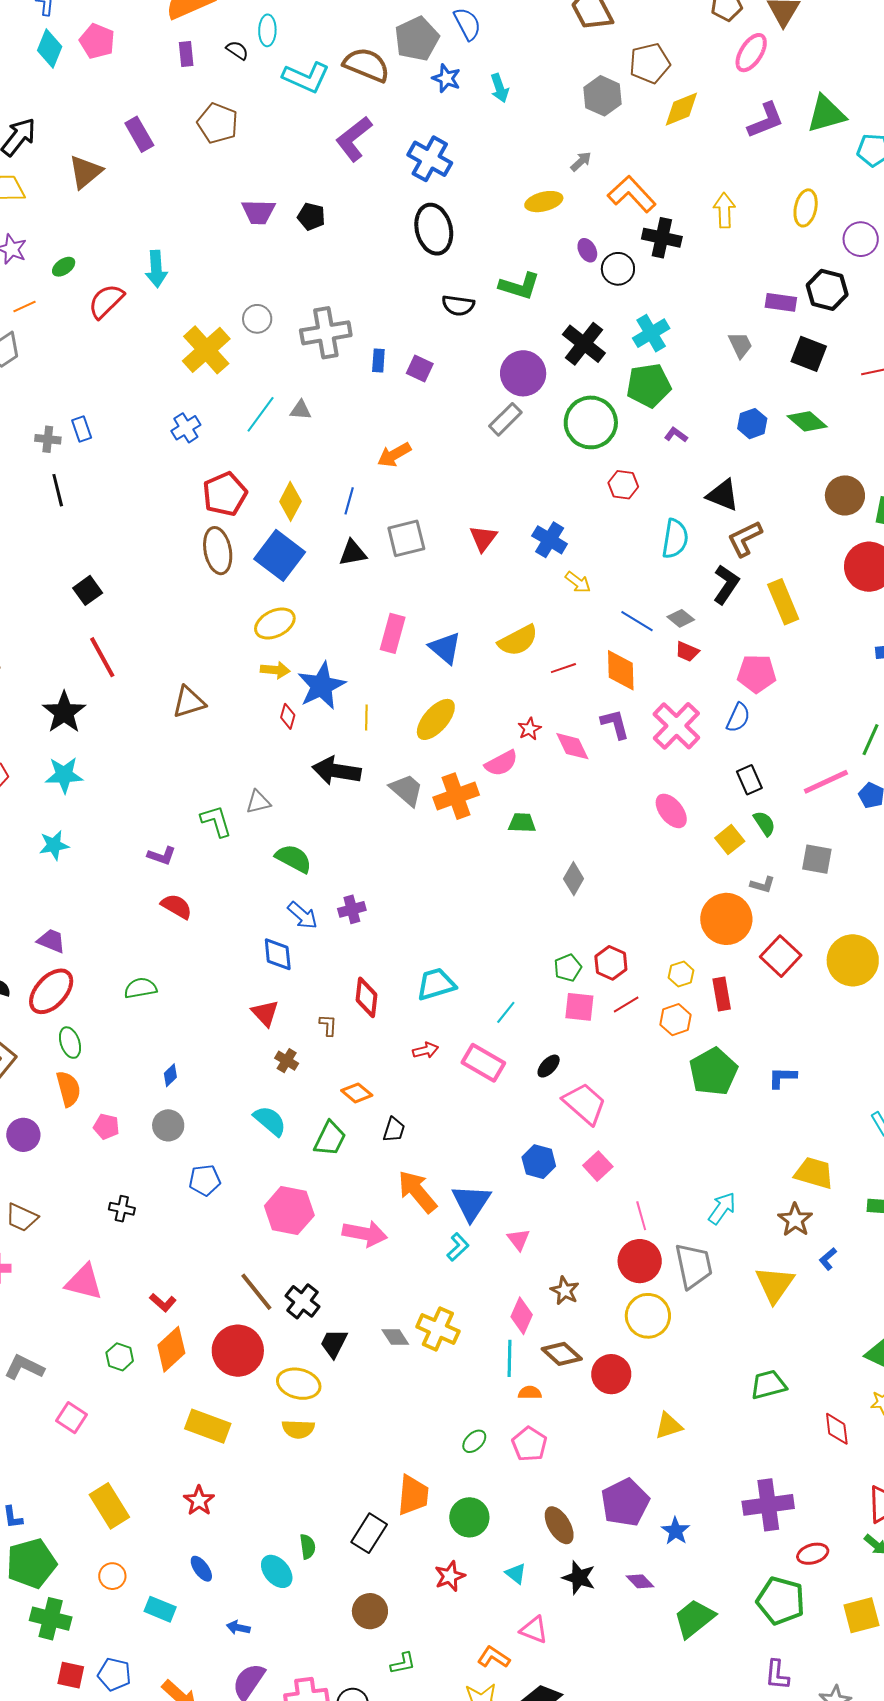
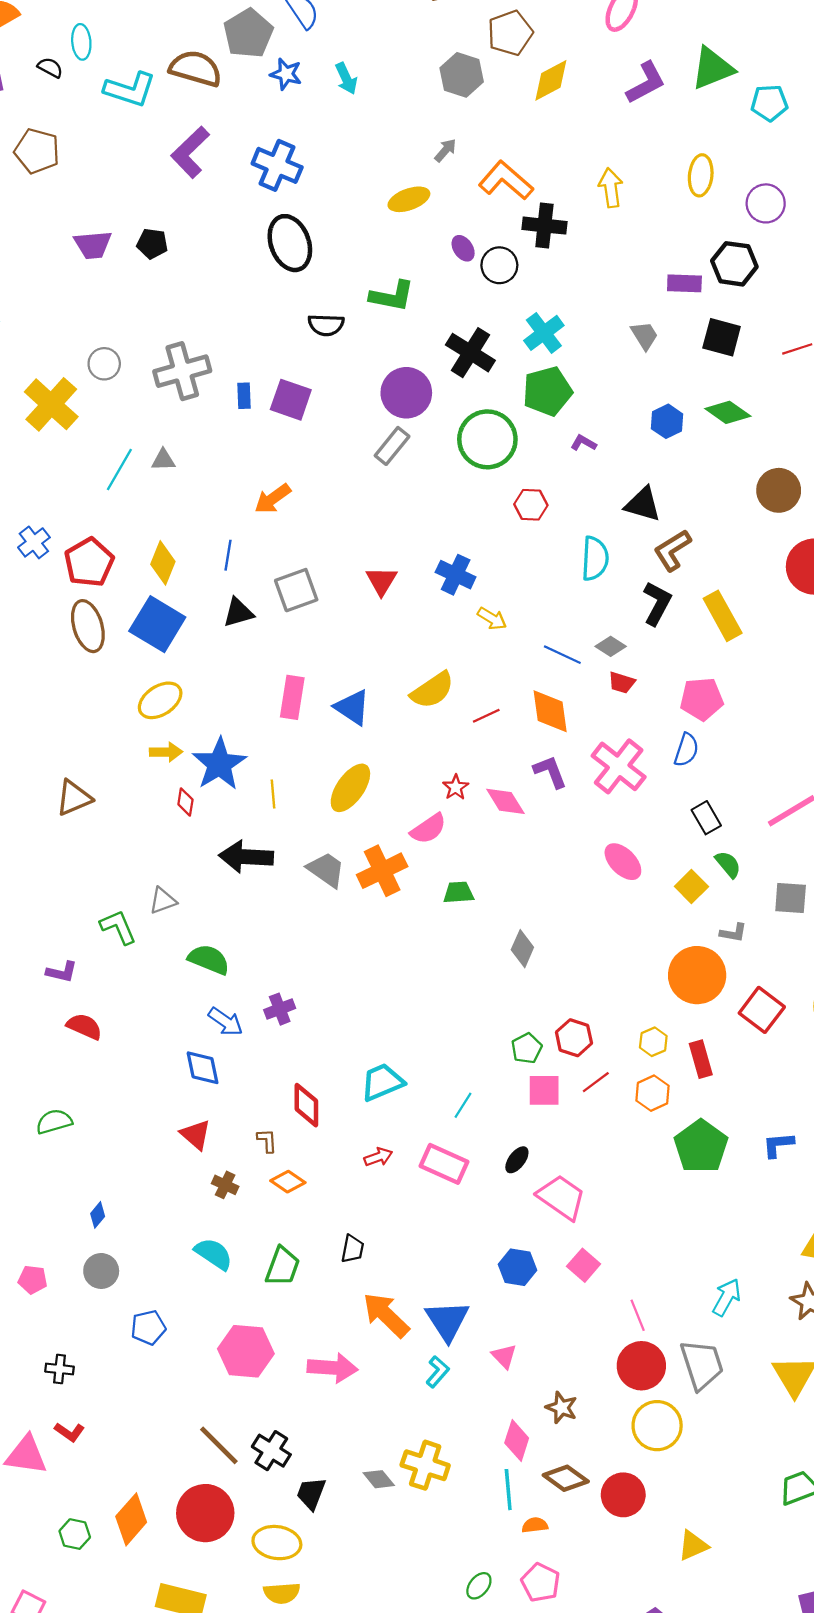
purple square: (420, 369) -> (291, 400), size x1.4
blue cross: (186, 428) -> (34, 542), moved
orange diamond: (357, 1093) -> (288, 1182), moved
red L-shape: (163, 1302) -> (70, 1432), moved

